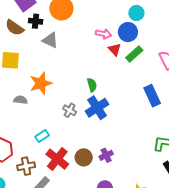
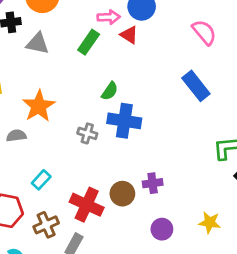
green rectangle: (134, 54) -> (89, 42), moved
green semicircle: (92, 85) -> (110, 91), turned 64
blue cross: (97, 108) -> (124, 121), turned -35
cyan rectangle: (42, 136) -> (41, 180), moved
purple cross: (106, 155) -> (153, 183), turned 32

